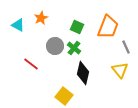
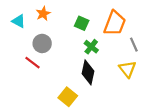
gray circle: (55, 46) -> (42, 43), moved
green cross: (74, 48) -> (91, 47), moved

